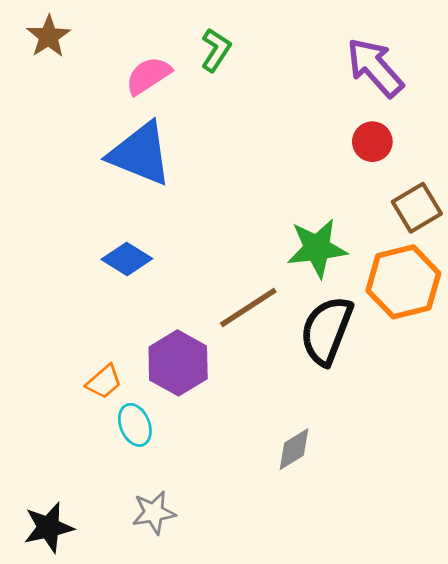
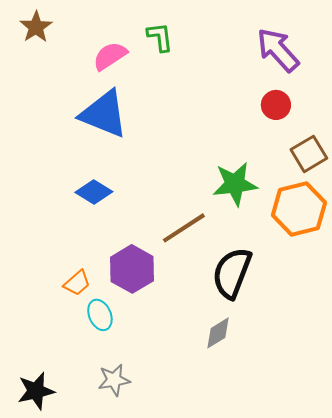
green L-shape: (216, 50) -> (160, 37), turned -40
black semicircle: (326, 331) -> (232, 273), moved

